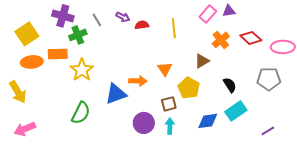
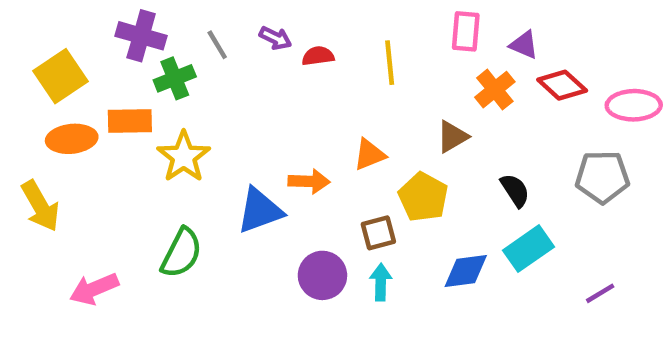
purple triangle: (229, 11) -> (524, 45), moved, turned 32
pink rectangle: (208, 14) -> (466, 31), turned -36
orange triangle: (165, 69) -> (369, 154), turned 42
pink arrow: (25, 129) -> (94, 289), moved

